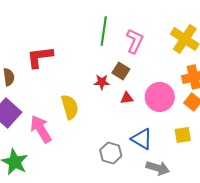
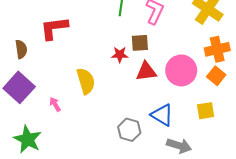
brown square: (121, 71) -> (140, 43), turned -36
red triangle: (127, 98) -> (146, 72), size x1.5
pink arrow: (41, 129) -> (55, 104), size x0.5

